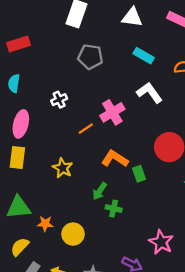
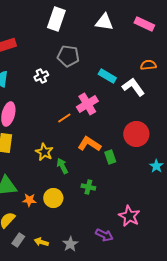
cyan rectangle: (144, 56) -> (107, 76), moved
white L-shape: (149, 93) -> (133, 87), moved
white cross: (59, 100) -> (41, 76), moved
green arrow: (100, 191) -> (62, 166), moved, turned 119
yellow circle: (73, 234) -> (53, 198), moved

